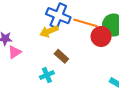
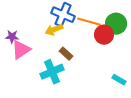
pink triangle: (15, 52) -> (21, 50), size x1.5
cyan cross: (47, 75) -> (52, 72), size x1.6

